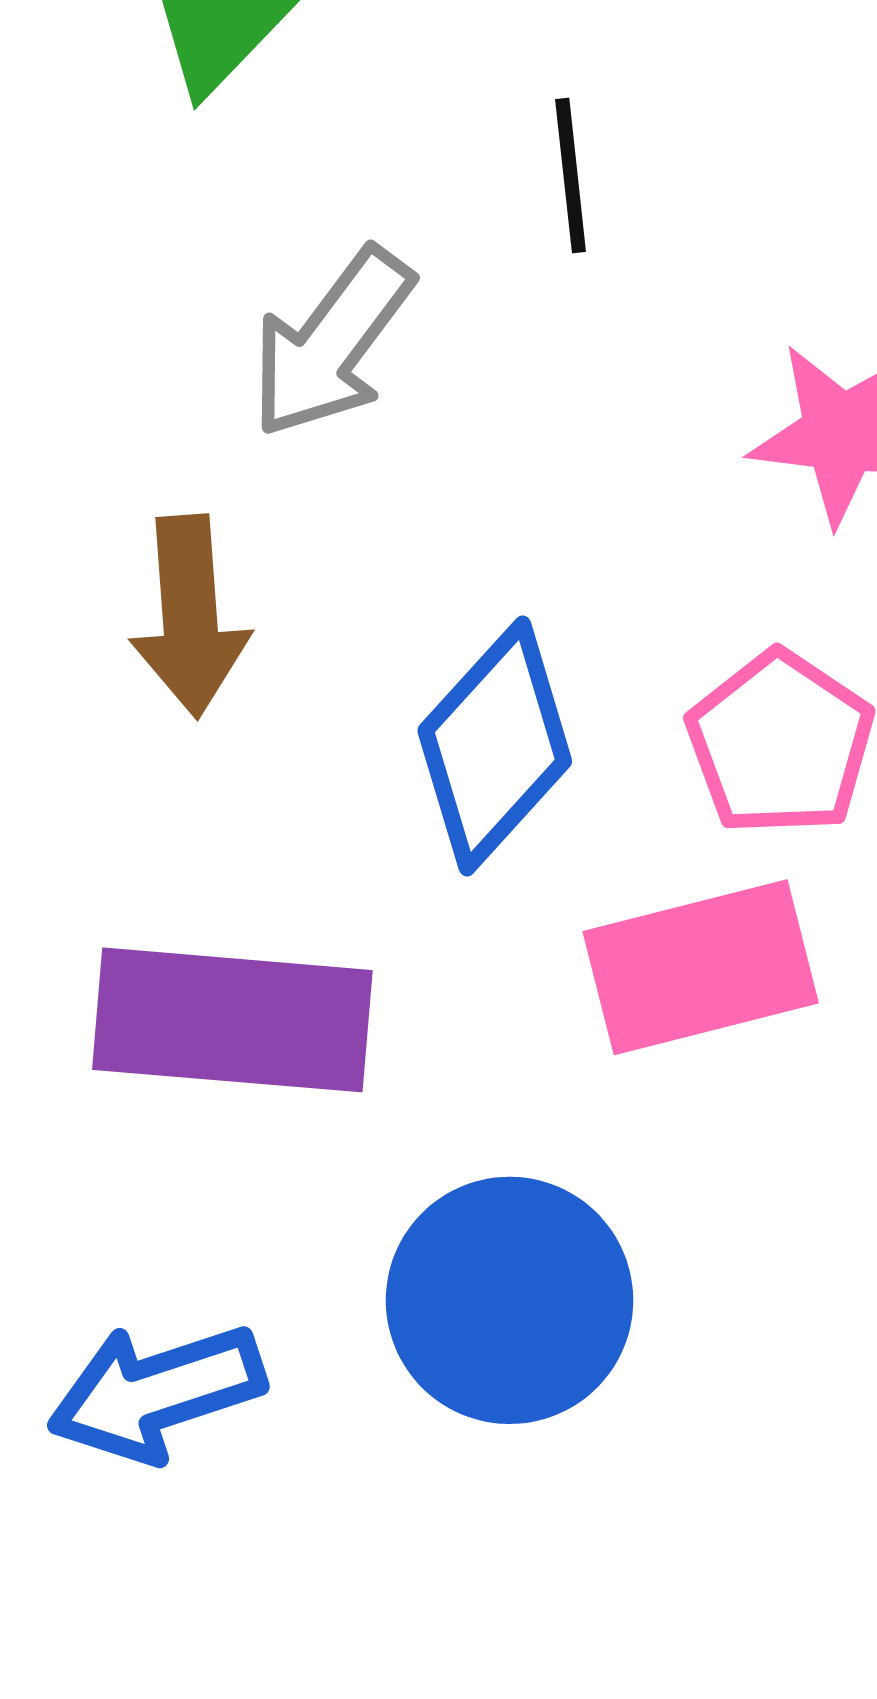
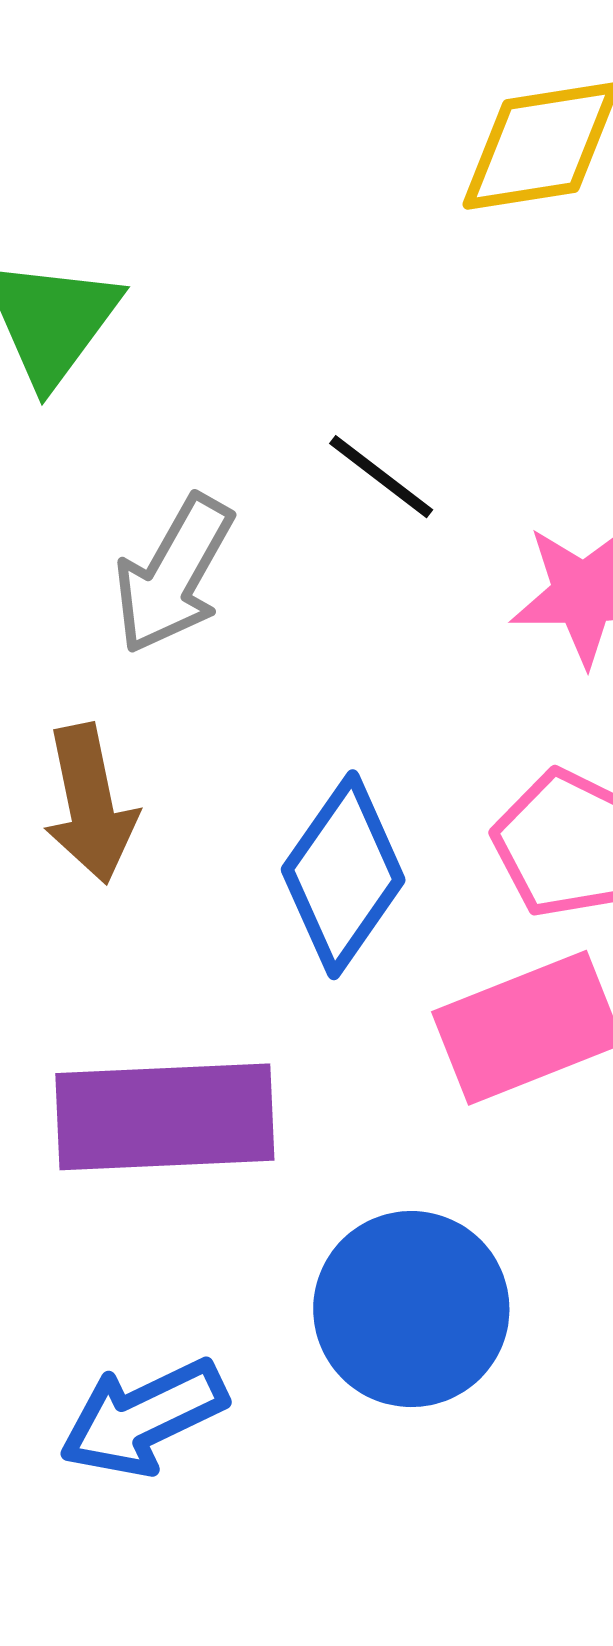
black line: (571, 176) -> (381, 477), moved, turned -39

